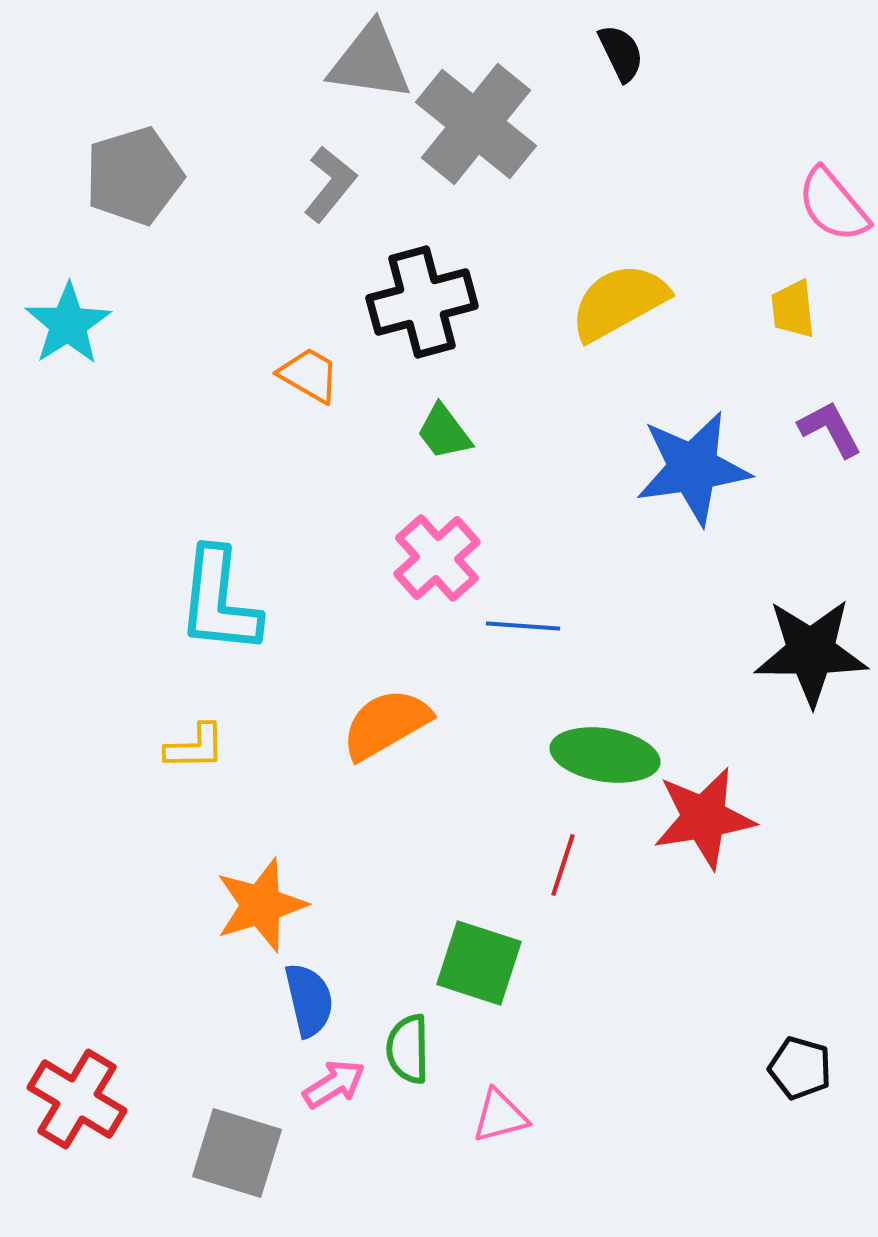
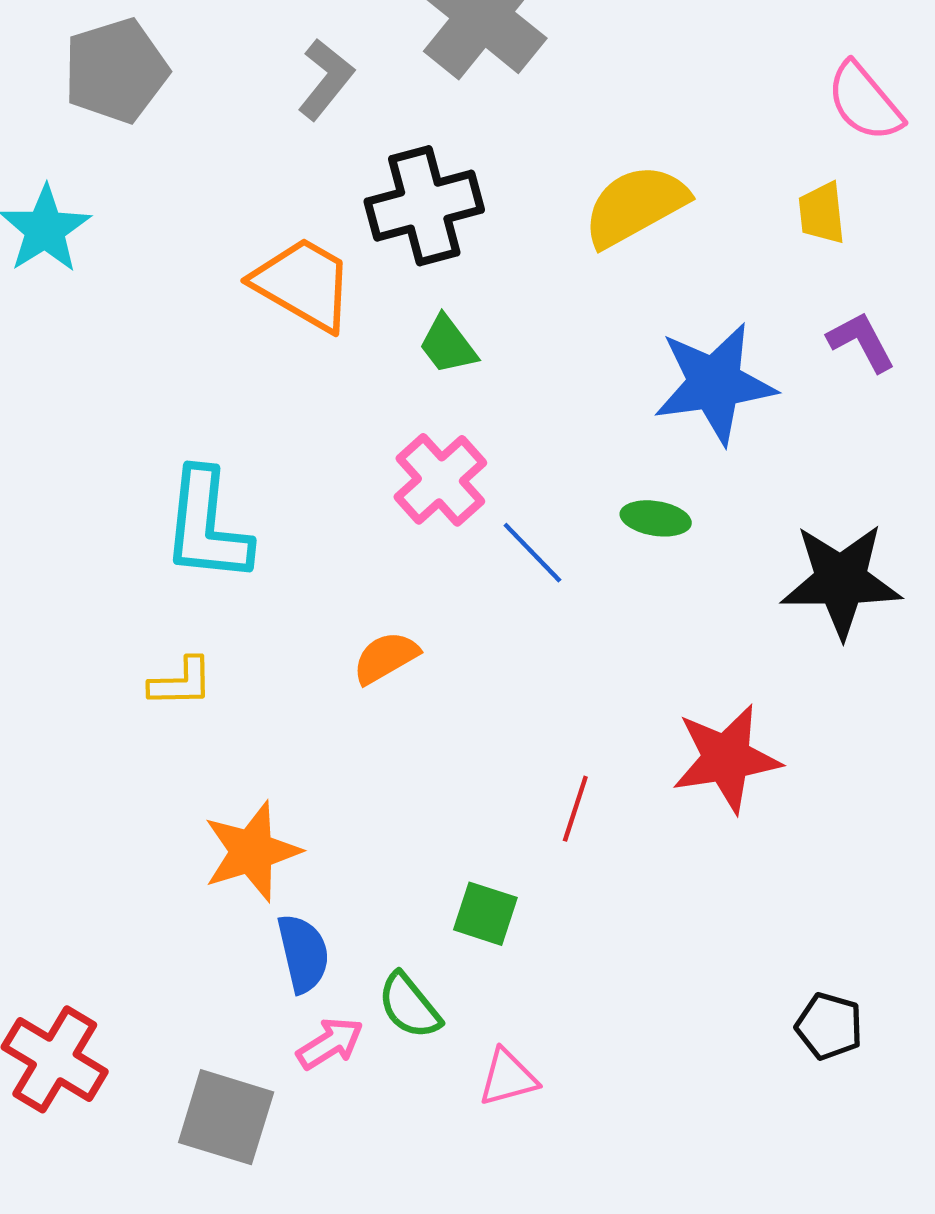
orange trapezoid: (309, 375) -> (303, 284), size x1.6
blue line: (523, 626) -> (532, 553), turned 42
orange semicircle: (386, 724) -> (386, 658), size x0.7
green ellipse: (605, 755) -> (656, 518), moved, size x0.6
green square: (479, 963) -> (485, 914), size x0.7
green semicircle: (408, 1049) -> (409, 1006), turned -38

